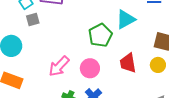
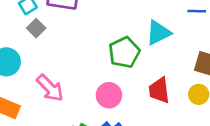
gray square: (33, 19) -> (36, 28), turned -32
pink arrow: (59, 66) -> (50, 88), moved, turned -90

